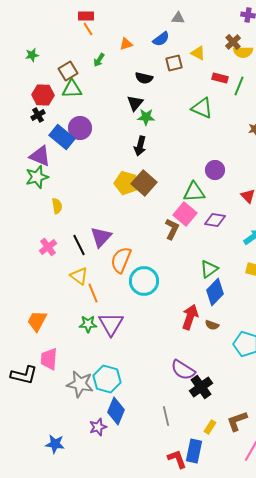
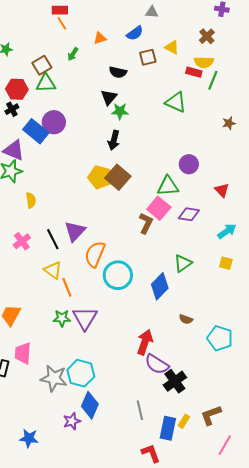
yellow semicircle: (243, 52) -> (204, 62), moved
blue diamond: (215, 292) -> (160, 286), moved
red arrow: (190, 317) -> (145, 342), moved
blue rectangle: (194, 451) -> (168, 428), moved

